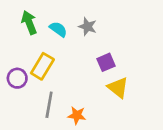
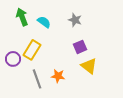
gray star: (87, 27) -> (75, 20), moved
gray line: (49, 105) -> (37, 79), turned -30
orange star: (77, 115) -> (58, 76), moved

